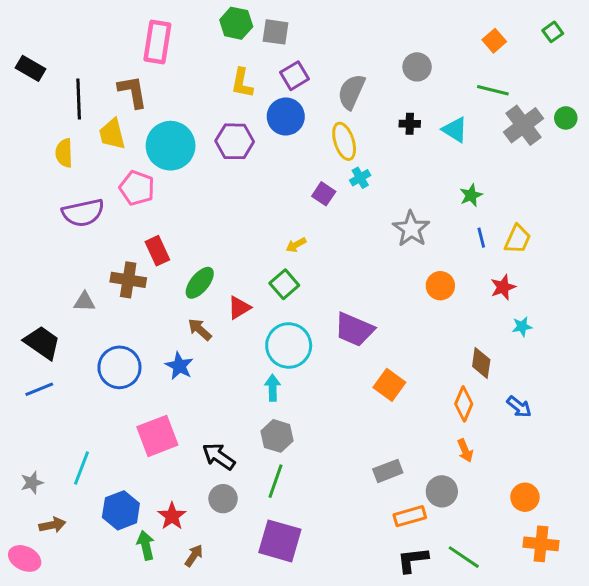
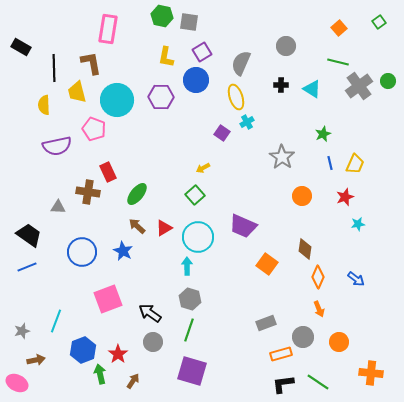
red triangle: (239, 308) -> (164, 228), moved
brown diamond: (481, 363) -> (305, 249), moved
orange circle: (525, 497) -> (339, 342), moved

